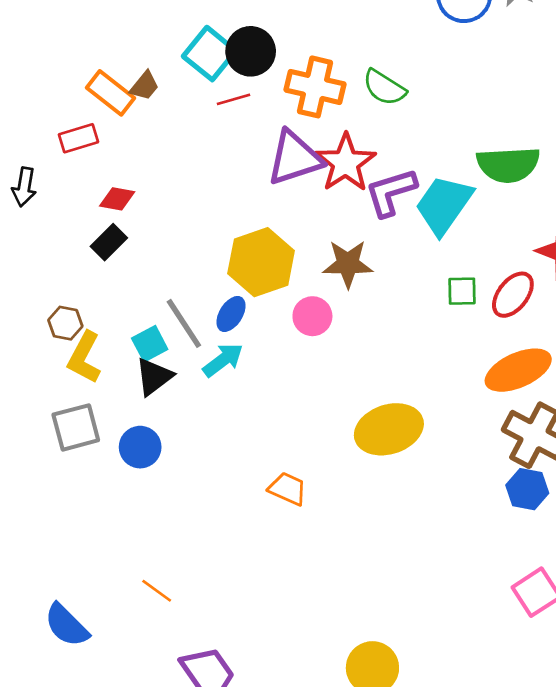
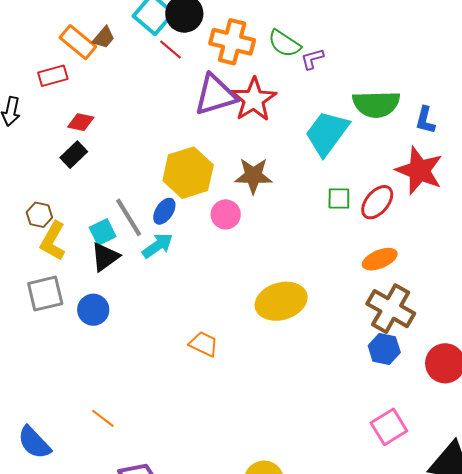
red line: (234, 99) -> (171, 50), turned 55
purple L-shape: (391, 192) -> (312, 59), moved, size x0.6
orange ellipse: (518, 370) -> (380, 259), size x0.7

